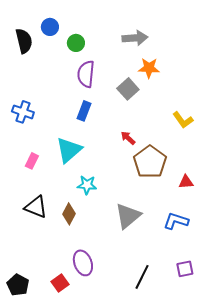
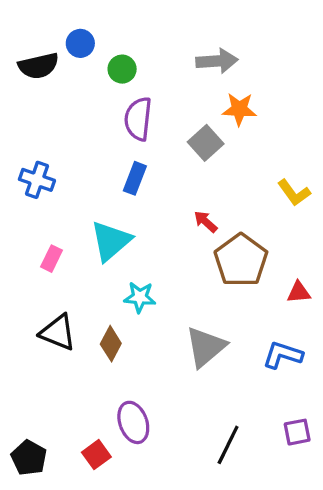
black semicircle: (24, 41) -> (39, 66), turned 90

